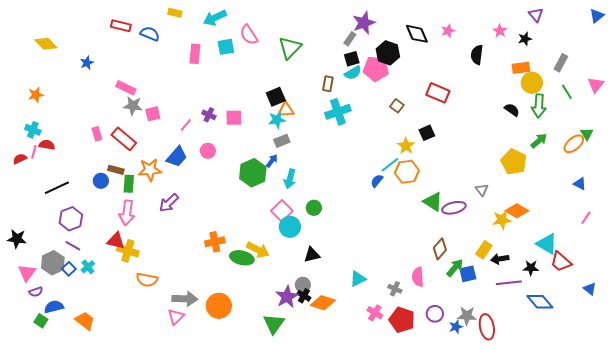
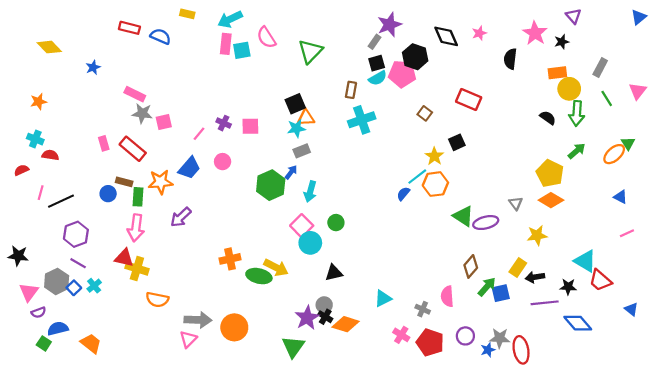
pink star: (500, 31) -> (535, 33), size x1.6
pink rectangle: (195, 54) -> (226, 44), moved
pink line: (34, 152) -> (41, 193), moved
orange diamond: (517, 211) -> (551, 200), moved
pink line: (586, 218) -> (627, 233), turned 32

